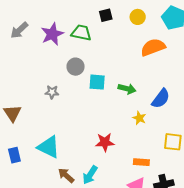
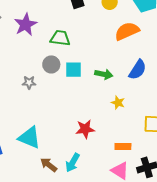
green trapezoid: (81, 33) -> (60, 38), moved
gray circle: (76, 67) -> (51, 64), moved
blue semicircle: (161, 99) -> (138, 70), moved

